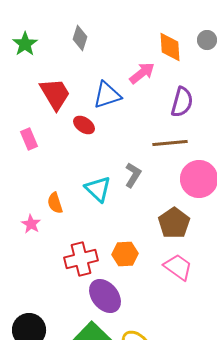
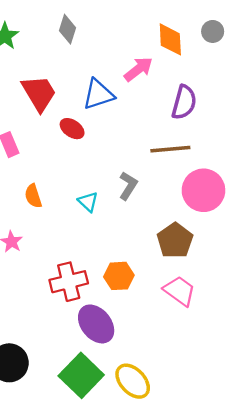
cyan triangle: (98, 189) -> (88, 202), size x0.7
orange semicircle: (55, 203) -> (33, 196), moved

